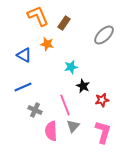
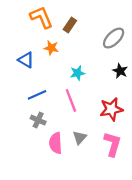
black star: (83, 86) -> (120, 71), moved
blue line: (23, 87) -> (37, 95), moved
red star: (102, 100) -> (111, 109), size x1.5
pink line: (65, 105) -> (71, 100), moved

